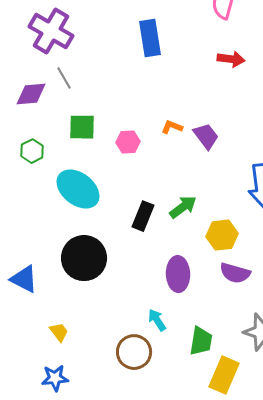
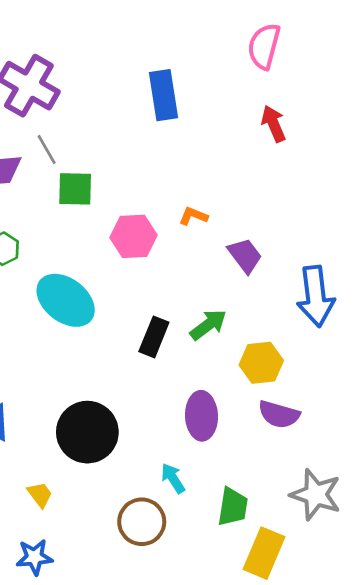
red arrow: (231, 59) -> (274, 124), turned -120
green square: (82, 127) -> (75, 189), moved
purple trapezoid: (206, 136) -> (245, 255), moved
pink hexagon: (128, 142) -> (134, 236), size x1.4
black circle: (84, 258) -> (87, 432), moved

